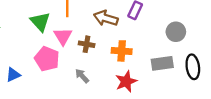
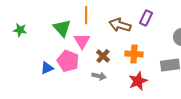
brown cross: (87, 44) -> (103, 56), moved, turned 32
blue triangle: (13, 75) -> (47, 68), moved
gray arrow: (82, 76) -> (99, 76), turned 144

